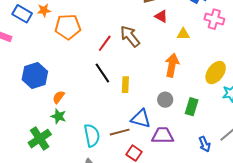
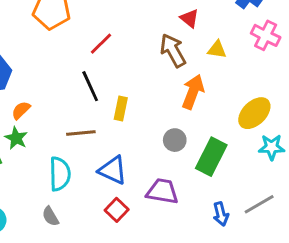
brown arrow: (130, 36) -> (173, 50), moved
green rectangle: (192, 107) -> (211, 157), size x1.4
blue triangle: (141, 119) -> (113, 170), moved
brown line: (120, 132) -> (81, 133), moved

